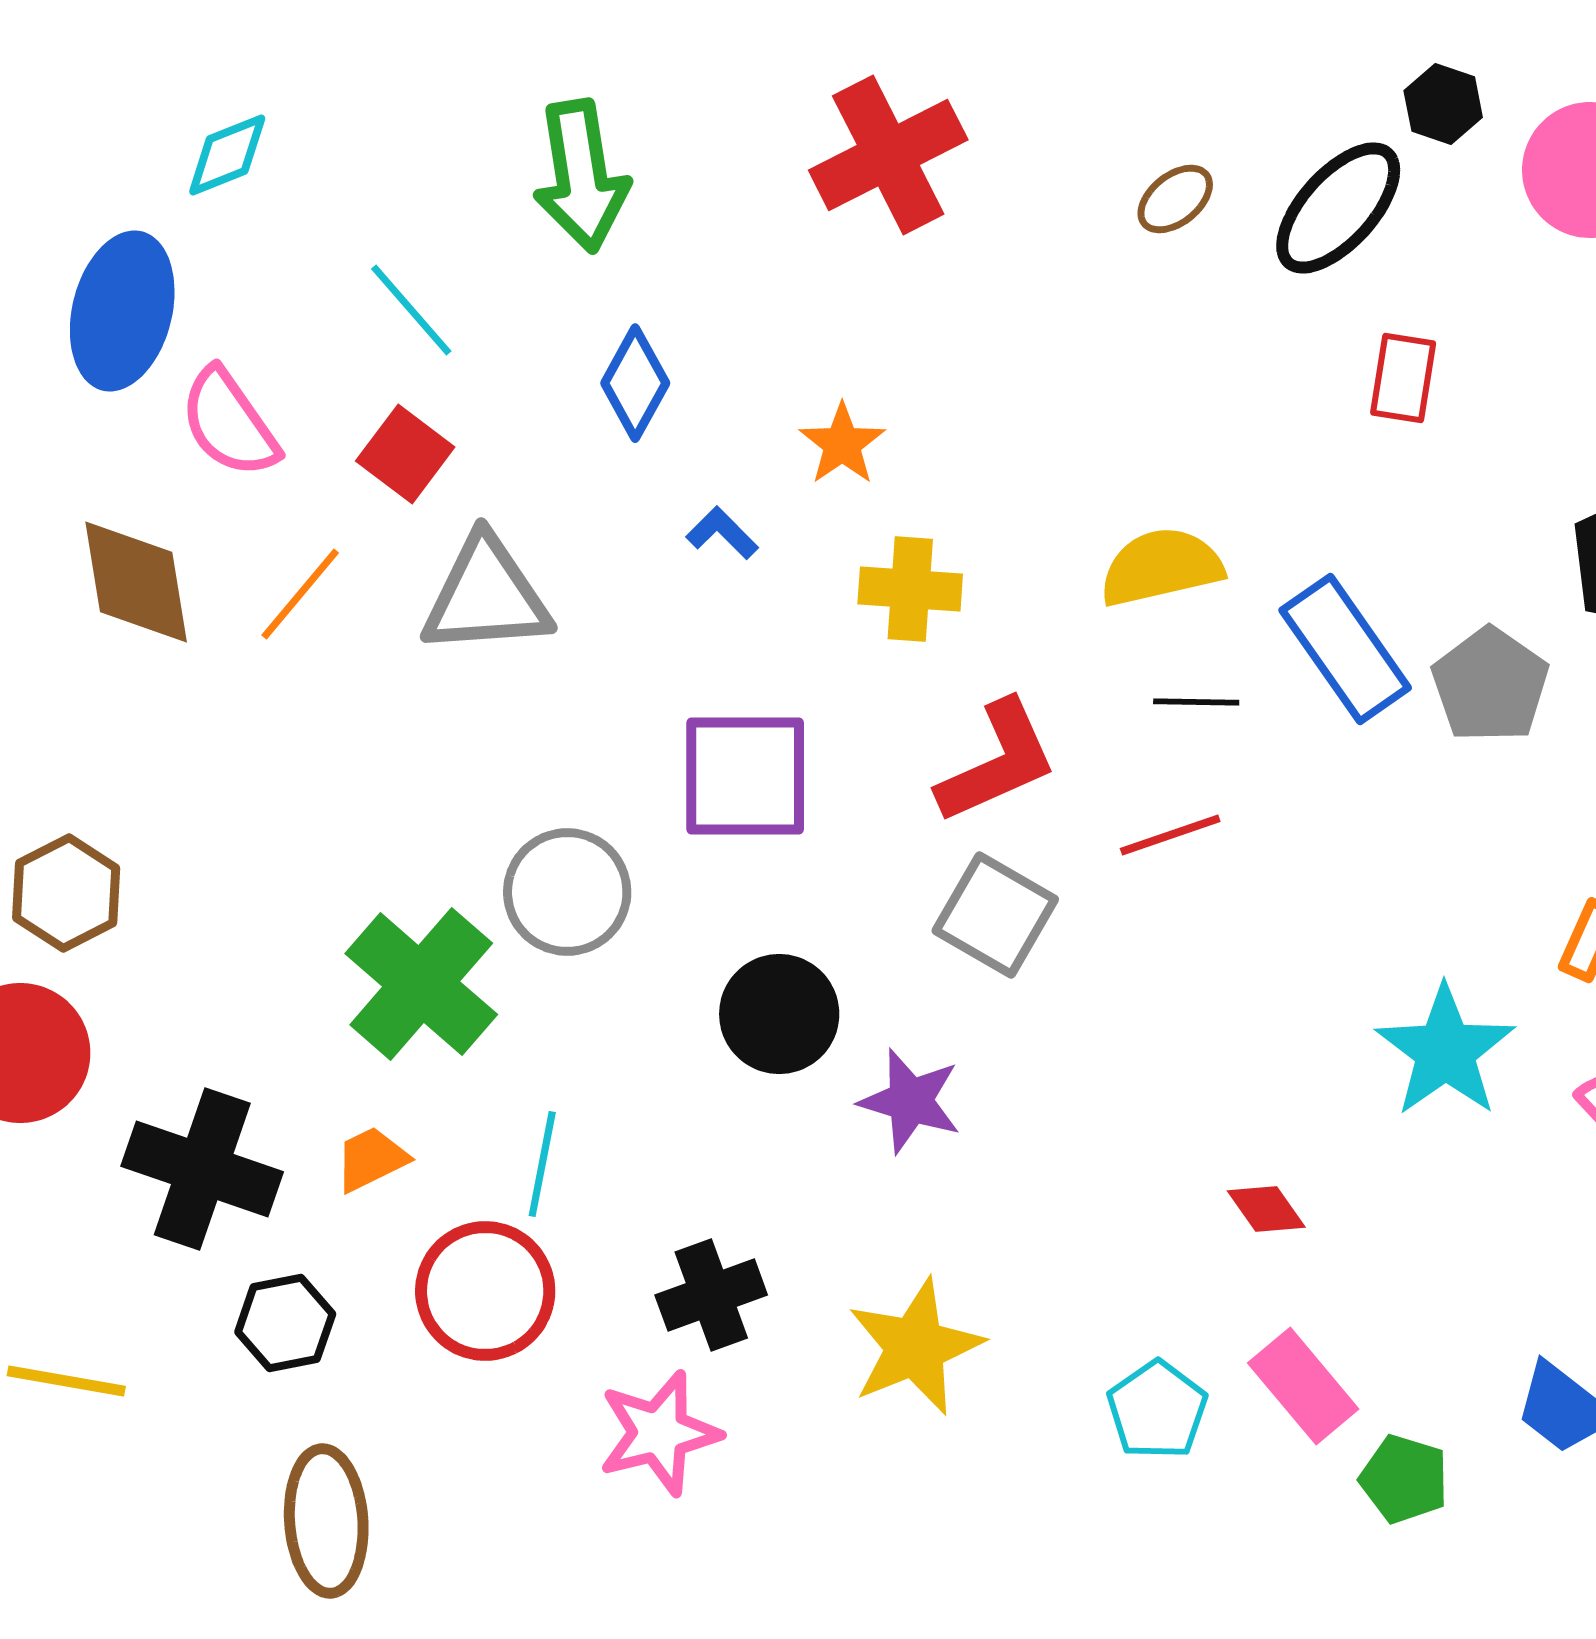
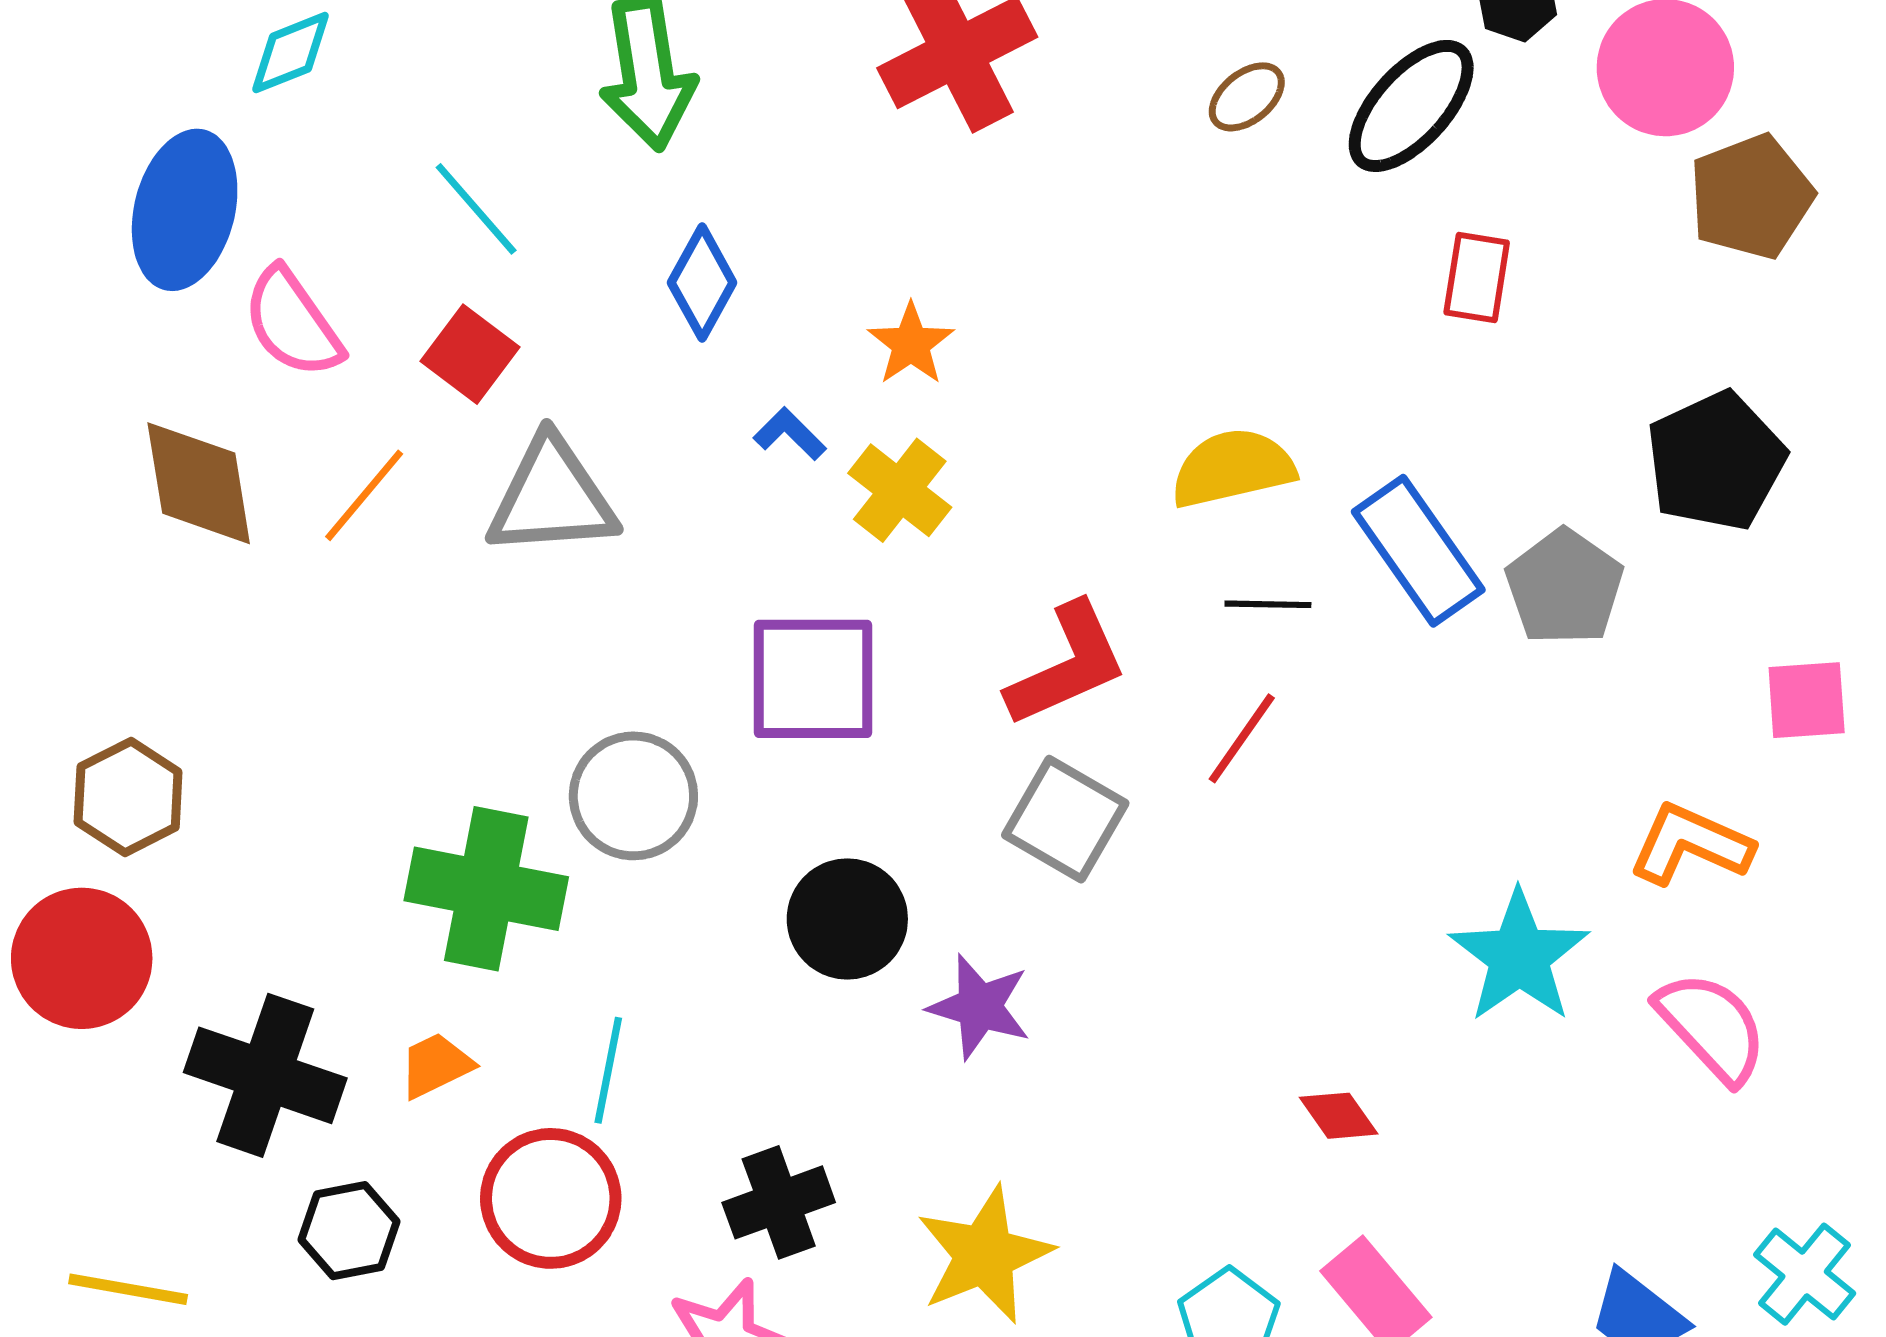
yellow cross: (910, 589) -> (900, 490), moved, turned 34
red line: (1170, 835) -> (1242, 738), turned -36
green cross: (421, 984) -> (486, 889), turned -30

